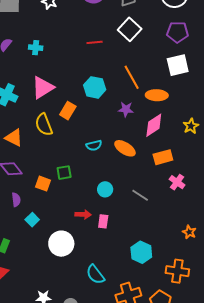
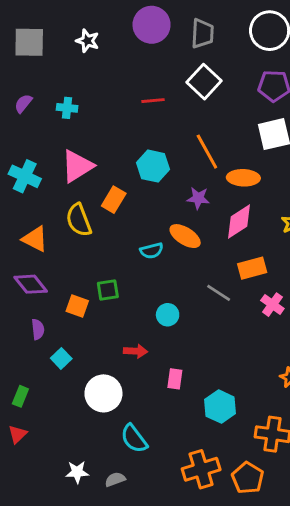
orange ellipse: (125, 148) -> (185, 236), moved
gray line: (140, 195) -> (219, 293), moved
pink rectangle: (103, 221) -> (175, 379), moved
cyan semicircle: (95, 274) -> (134, 439), moved

